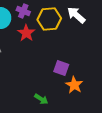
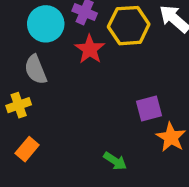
purple square: (61, 68) -> (149, 109), turned -35

